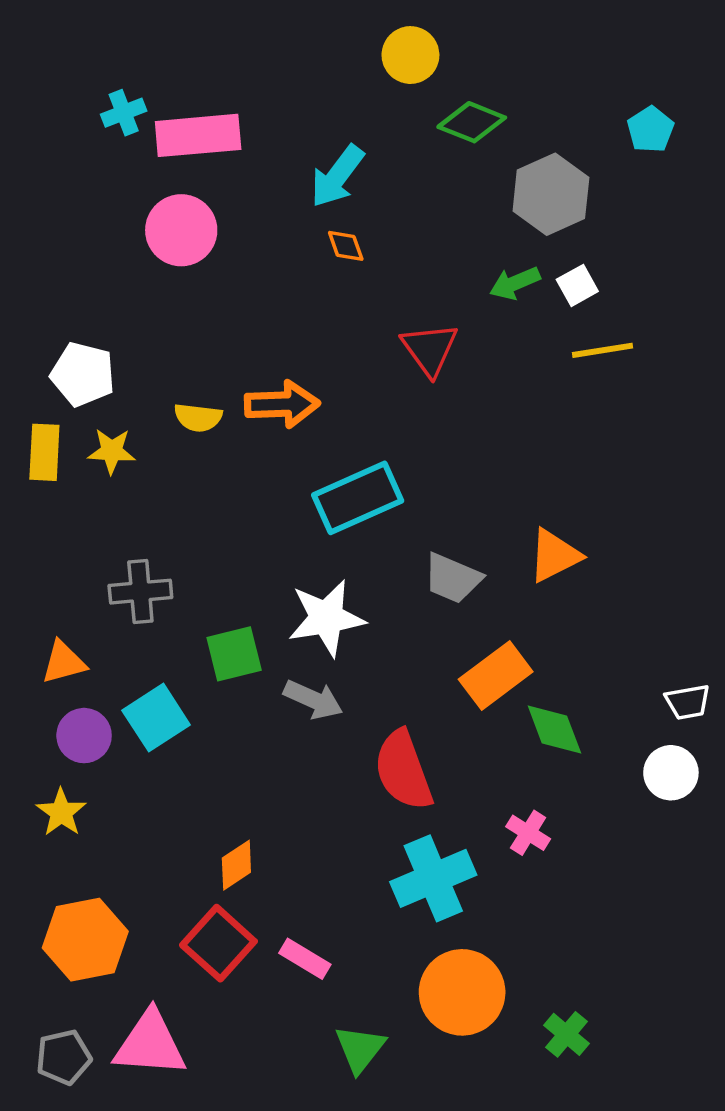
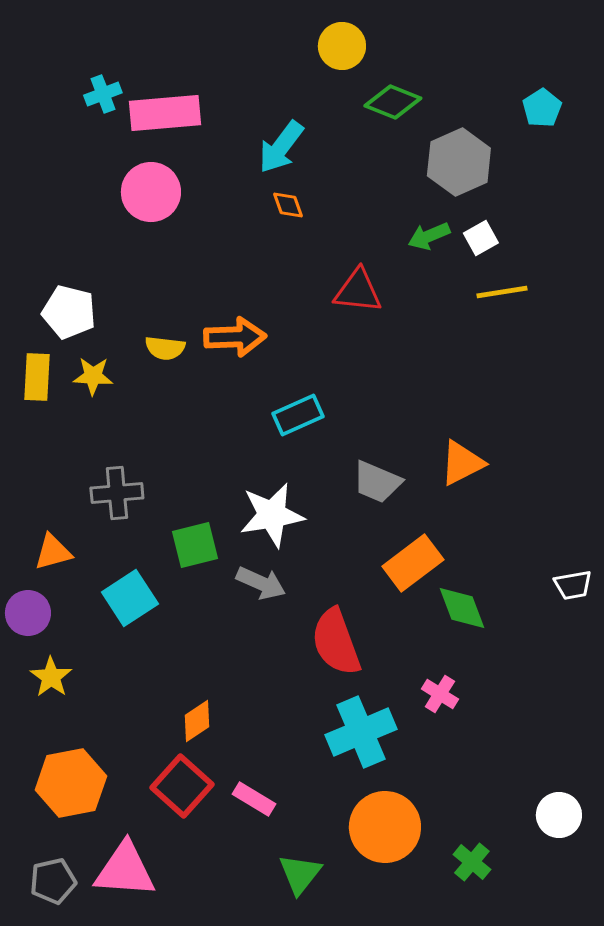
red triangle: (430, 349) -> (358, 291), turned -48
cyan rectangle: (358, 498) -> (298, 415), size x0.7
purple circle: (84, 736) -> (28, 613), moved
white circle: (671, 773) -> (559, 815), moved

